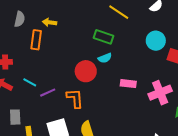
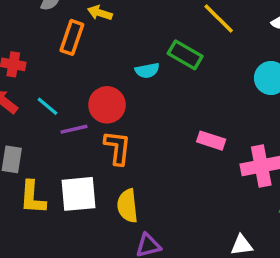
cyan semicircle: (105, 58) -> (147, 70), moved
red circle: (86, 71) -> (107, 105), moved

